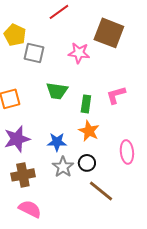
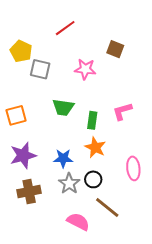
brown square: (109, 33) -> (115, 49), size x0.6
pink semicircle: (30, 209) -> (78, 222), moved

